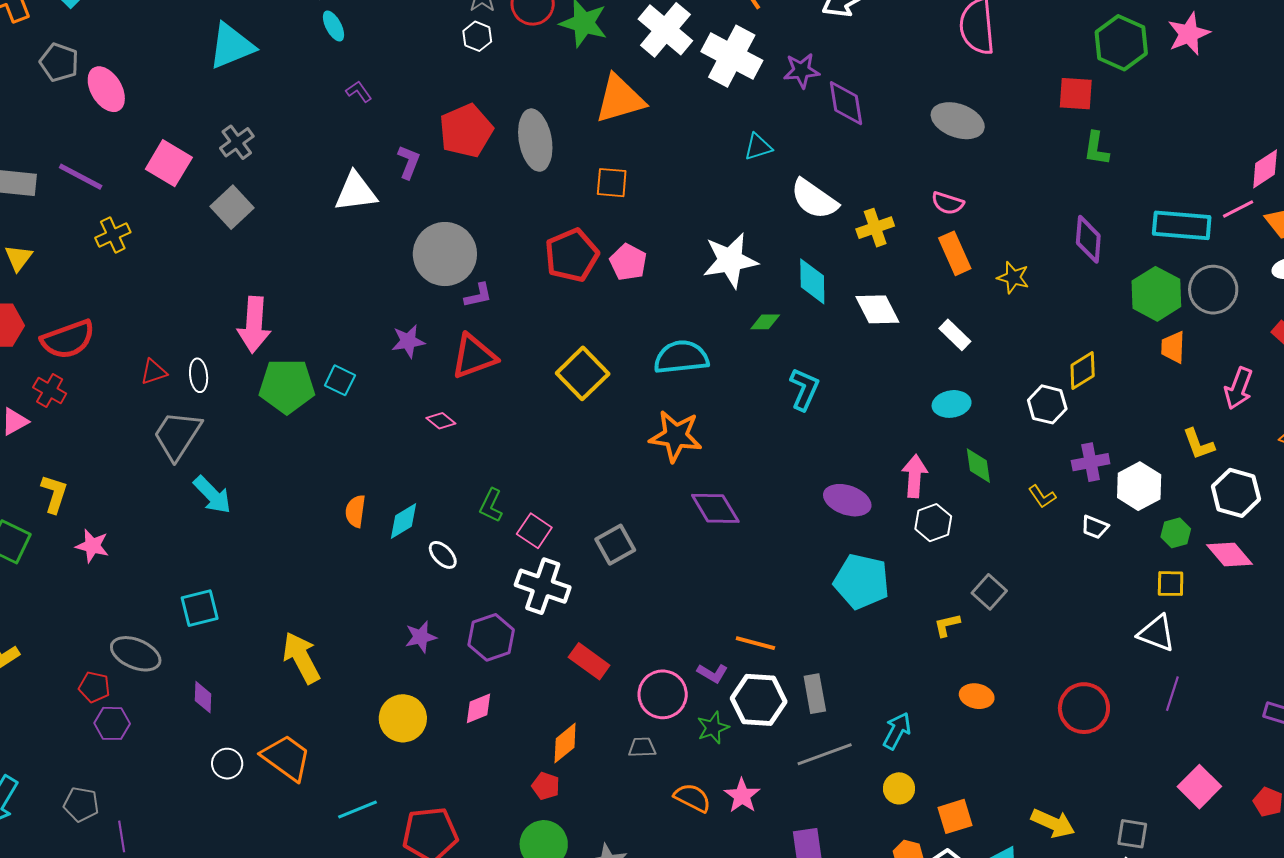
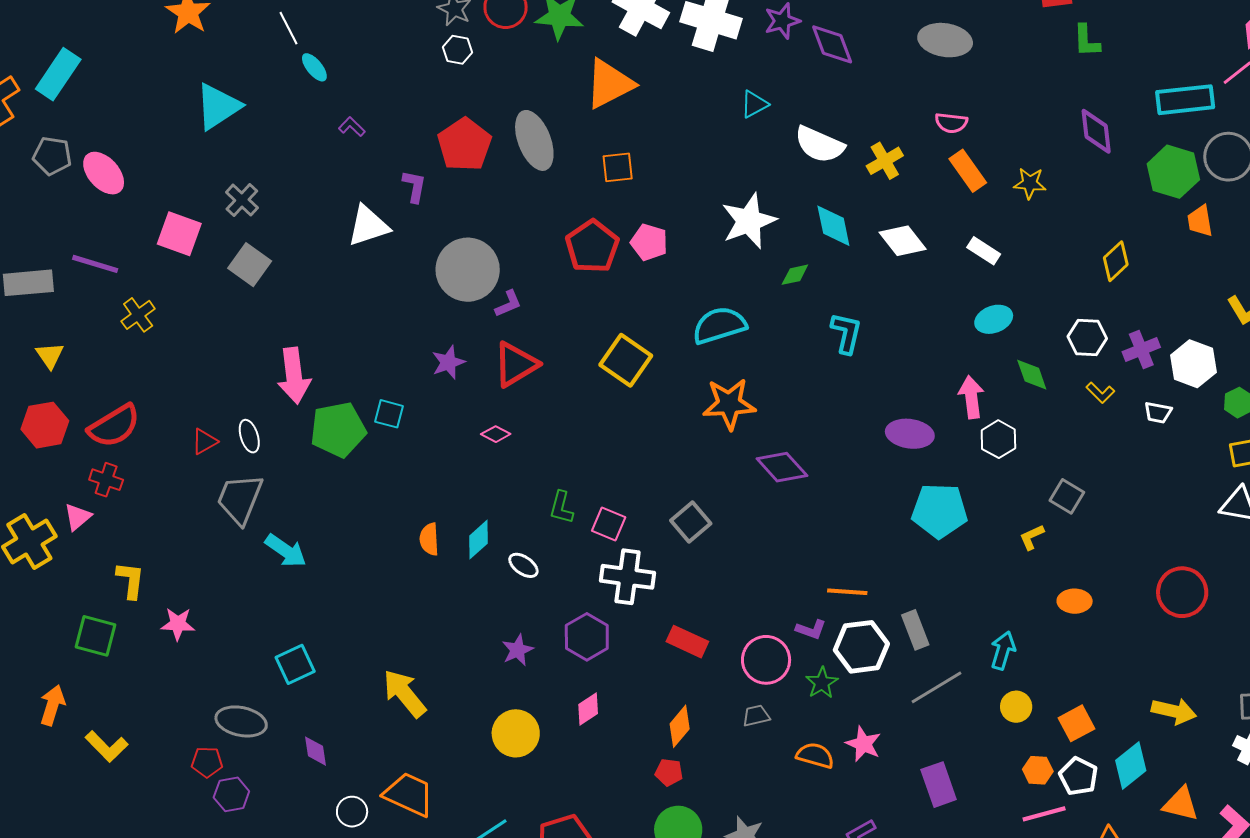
white hexagon: (1047, 404) -> (1087, 337), moved

